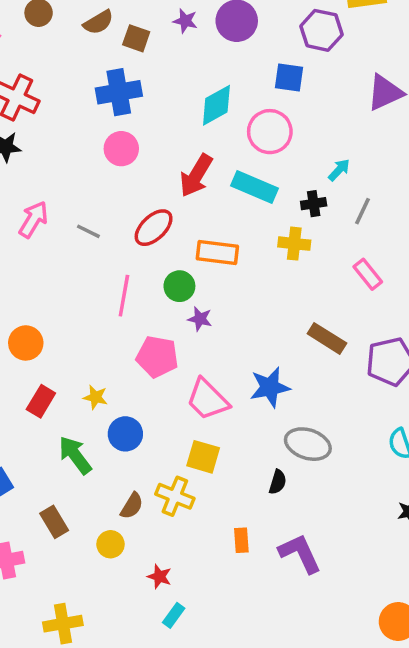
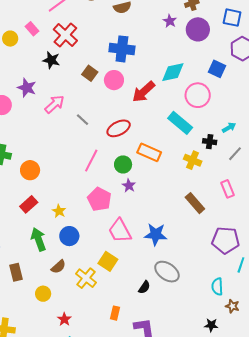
brown square: (136, 38) -> (90, 73), moved
red arrow: (196, 176) -> (144, 92), moved
brown rectangle: (327, 338) -> (195, 203), moved
brown semicircle: (132, 506) -> (58, 267), moved

